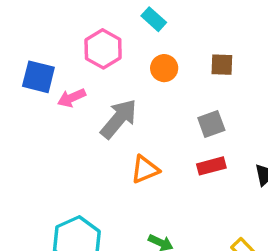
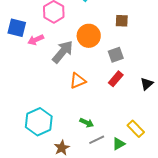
orange circle: (164, 68) -> (89, 36), moved, size x1.5
red rectangle: (211, 166) -> (116, 79), turned -35

